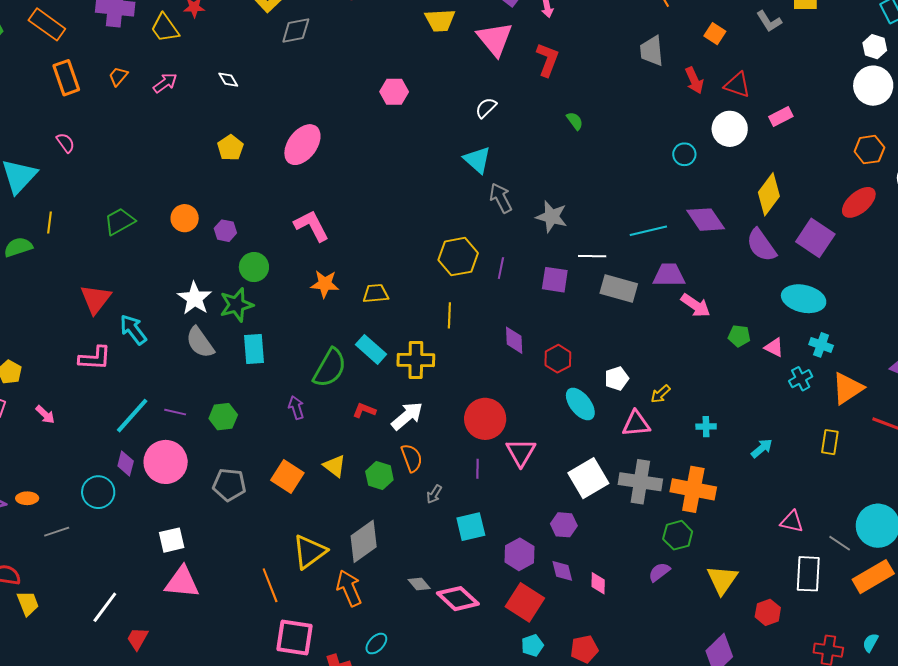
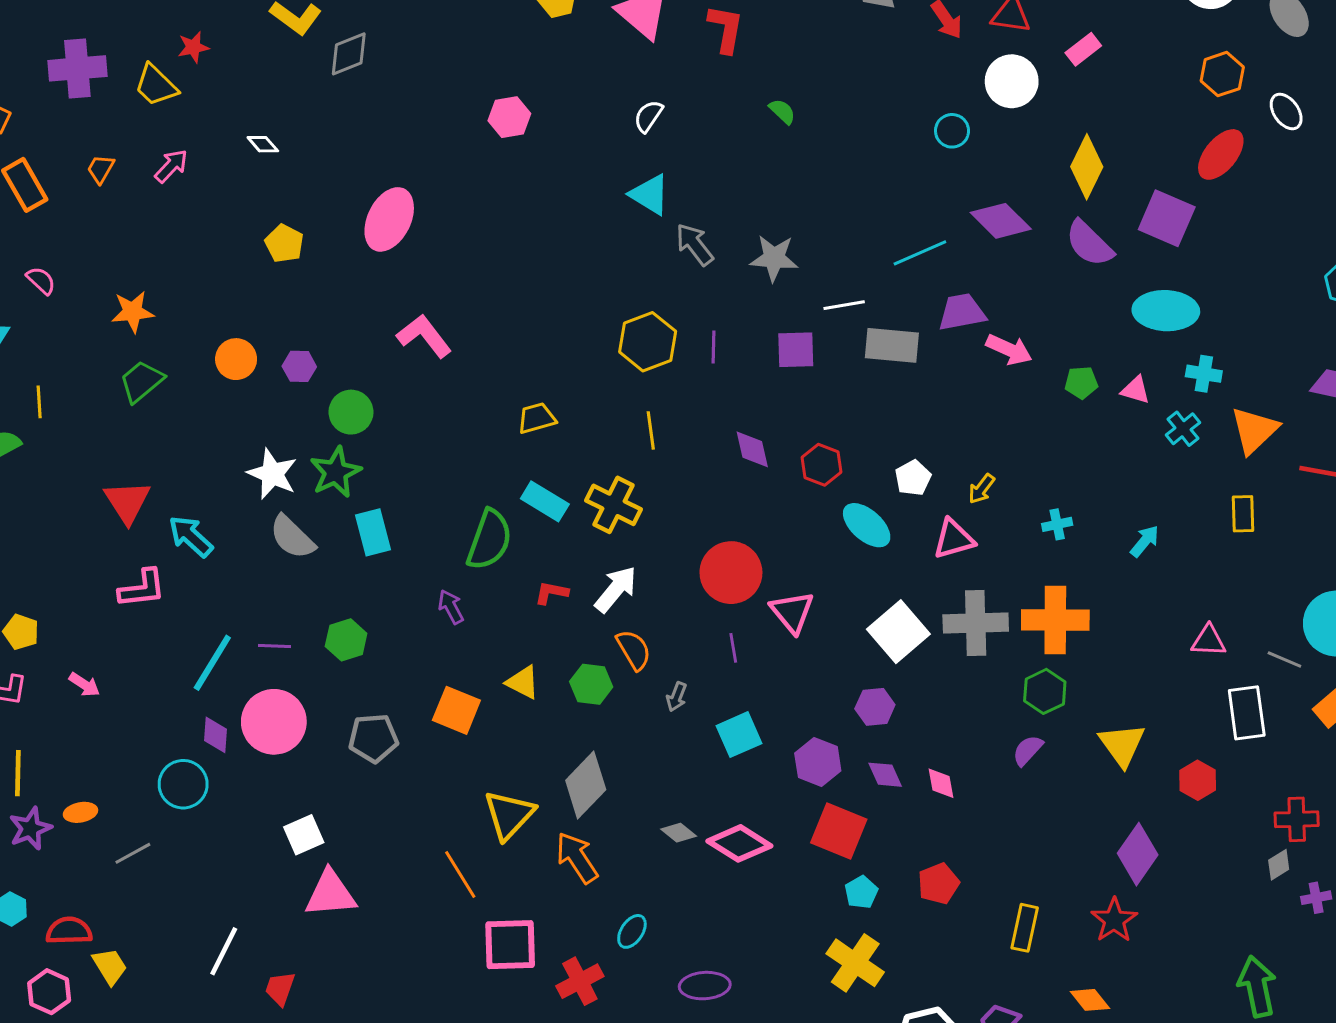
orange star: (325, 284) -> (133, 312), moved
yellow cross: (416, 360) -> (613, 505), turned 36

